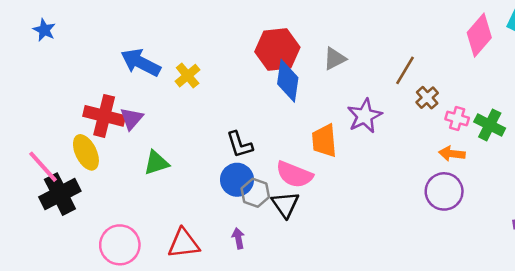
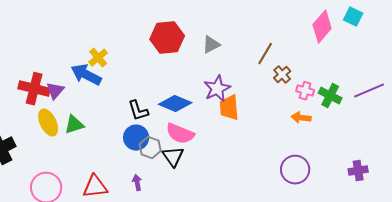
blue arrow: (141, 63) -> (86, 75), moved
blue diamond: (288, 81) -> (175, 104), moved, turned -76
purple star: (365, 116) -> (217, 89), moved
orange trapezoid: (324, 141) -> (229, 108), moved
yellow ellipse: (86, 152) -> (48, 123), moved
purple circle: (444, 191) -> (295, 170), moved

